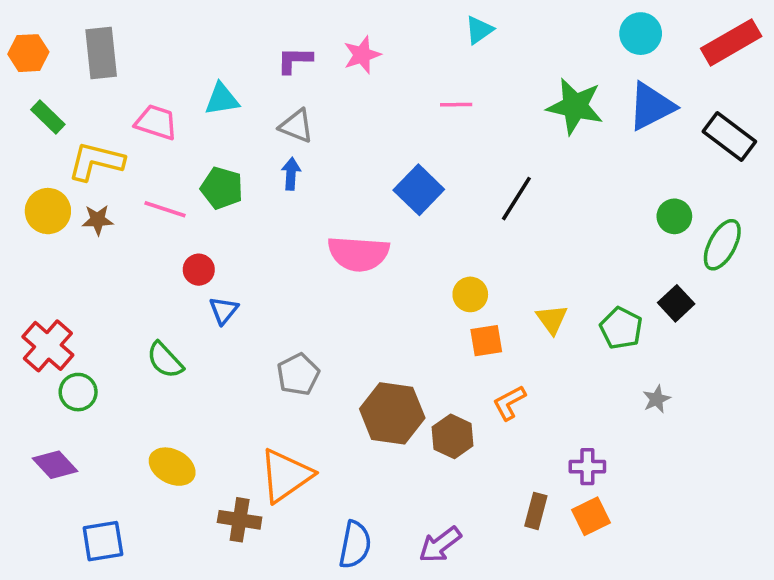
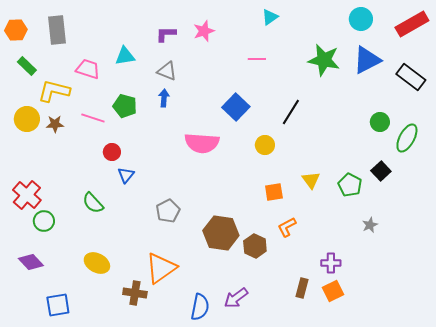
yellow circle: (470, 294) -> (265, 145), moved
purple arrow: (440, 545) -> (236, 298), moved

